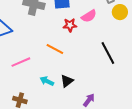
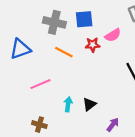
orange line: (55, 49) -> (64, 52), moved
cyan arrow: (47, 81) -> (68, 104), turned 72

